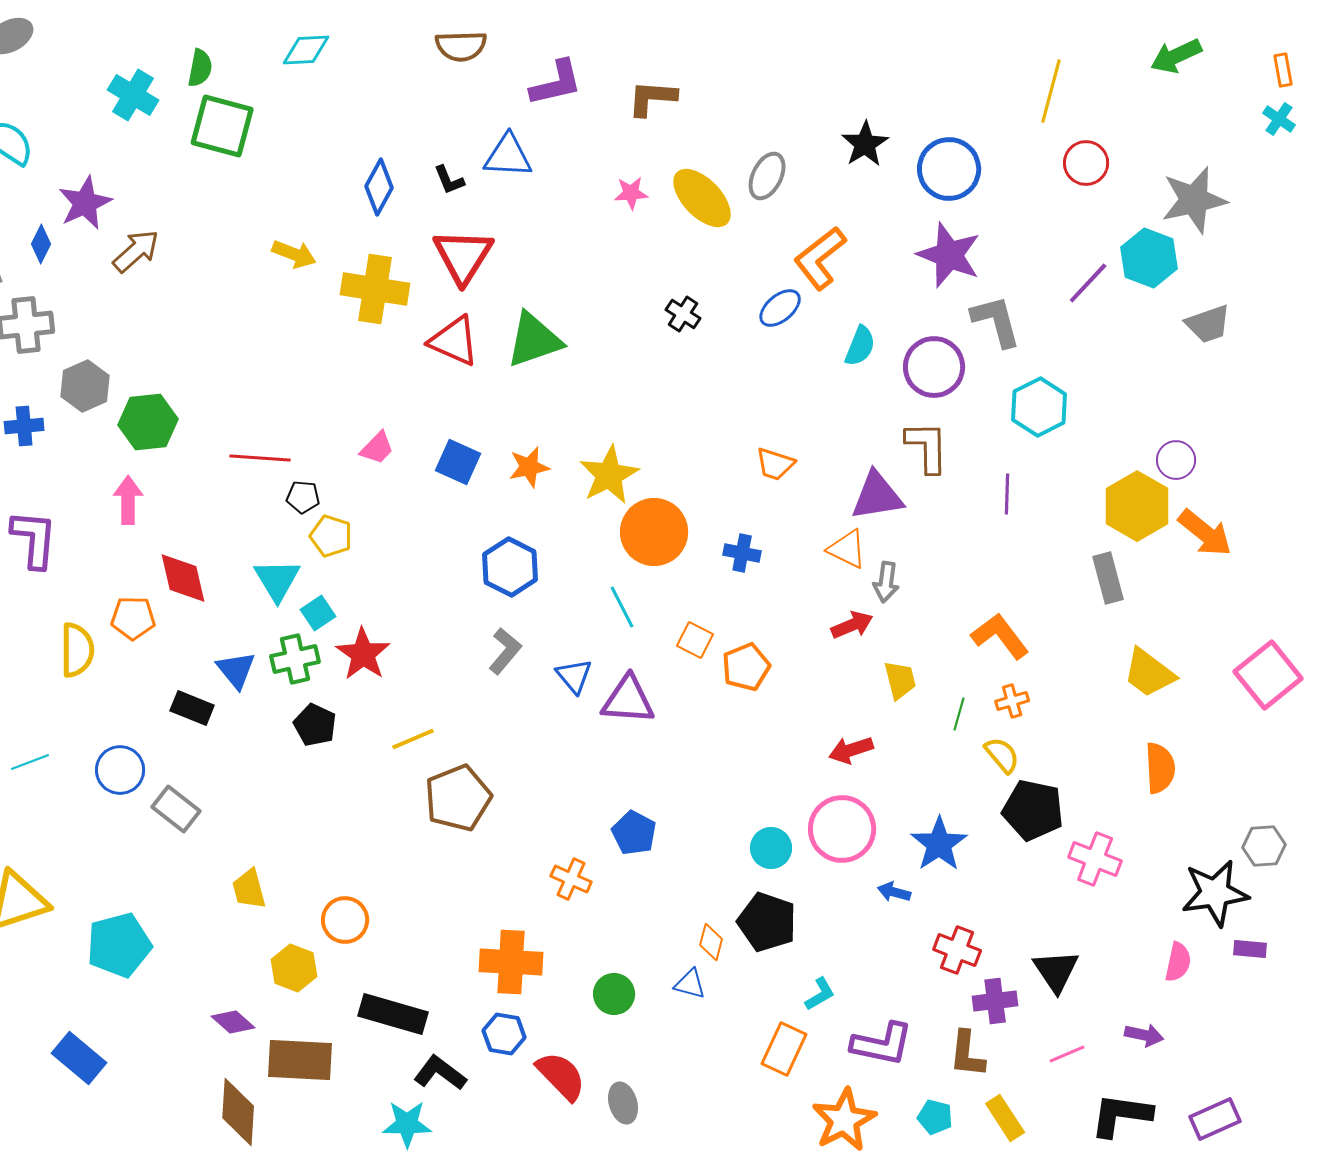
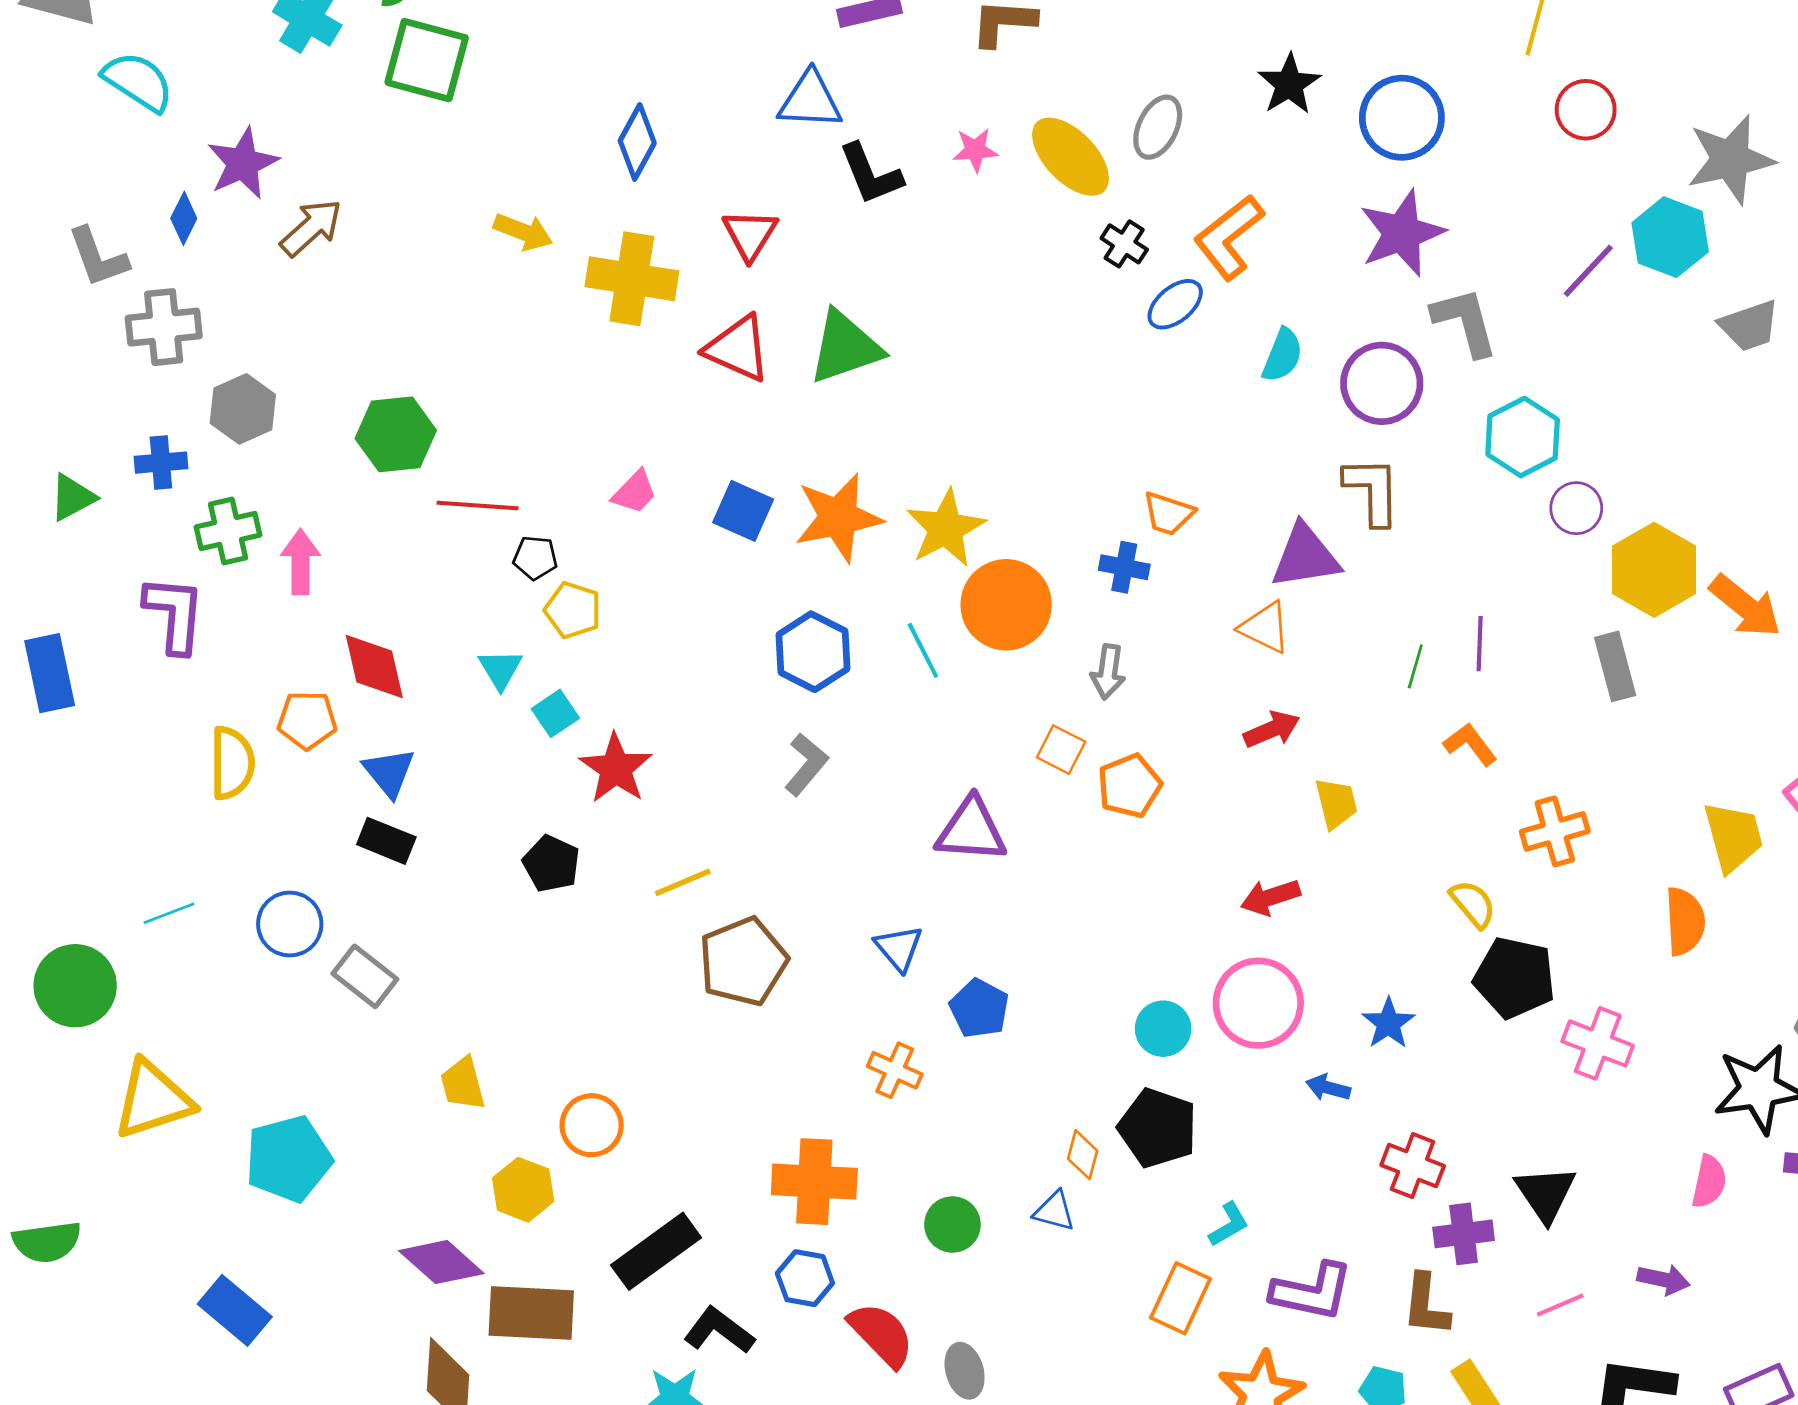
black L-shape: (449, 180) -> (871, 174), moved, size x1.6
purple star: (949, 255) -> (1402, 233), turned 30
red triangle: (463, 256) -> (750, 234), size x0.7
black cross: (683, 314) -> (1124, 244), moved
green hexagon: (148, 422) -> (396, 434), moved
purple circle: (1176, 460) -> (1576, 508), moved
orange star: (529, 467) -> (838, 518), size x1.6
purple line: (1007, 494) -> (1480, 644), moved
blue cross: (742, 553) -> (1124, 567), moved
cyan triangle: (277, 580) -> (500, 669), size x0.7
gray arrow: (886, 582) -> (1108, 672), moved
cyan line: (622, 607) -> (923, 650), moved
orange L-shape: (1000, 636) -> (1470, 744), size x0.7
green cross: (295, 659) -> (228, 531), moved
blue triangle: (236, 670) -> (389, 772), moved
yellow trapezoid: (1149, 673) -> (1733, 837), moved, turned -142
blue triangle: (574, 676) -> (899, 948), moved
orange cross: (1012, 701) -> (1555, 831), moved, size x1.5
green line: (959, 714) -> (1415, 666), moved
blue star: (939, 844) -> (1388, 1023), size x0.7
black rectangle: (393, 1014) -> (656, 1251), turned -52
purple diamond: (233, 1022) -> (441, 1262), size x1.4

